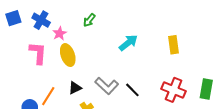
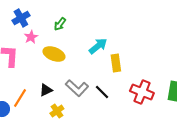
blue cross: (41, 20) -> (21, 18), moved, turned 30
yellow rectangle: (173, 45) -> (116, 63), moved
yellow ellipse: (68, 55) -> (54, 54), moved, turned -50

